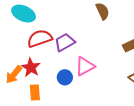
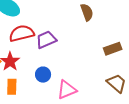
pink triangle: (85, 66) -> (67, 90), moved

